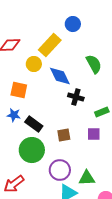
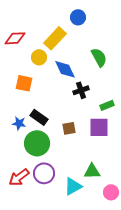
black cross: (76, 97) -> (81, 90), turned -35
blue star: (14, 115) -> (19, 123), moved
purple square: (94, 134) -> (99, 127), size x1.5
purple circle: (60, 170) -> (44, 173), moved

